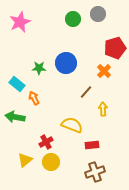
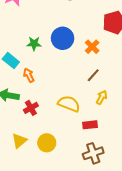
orange cross: (104, 71) -> (92, 47), moved
brown line: (86, 92) -> (93, 75), moved
yellow arrow: (103, 109) -> (102, 97), moved, turned 32
red cross: (46, 142) -> (31, 108), moved

